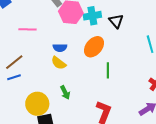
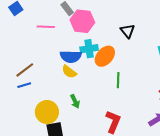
cyan cross: (92, 16) -> (89, 49), moved
pink line: (28, 29) -> (46, 27), moved
blue semicircle: (60, 48) -> (71, 56), size x1.5

